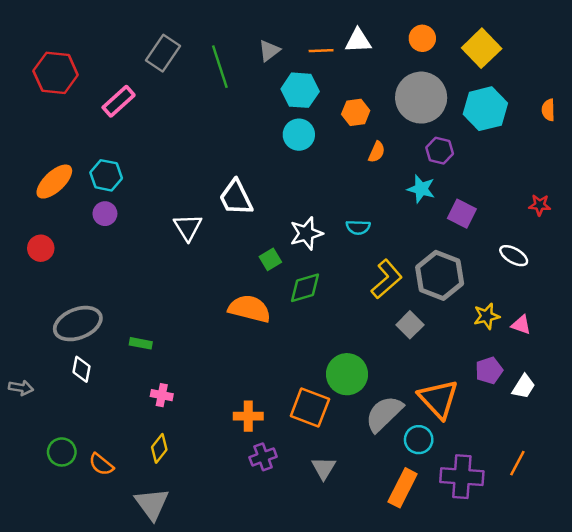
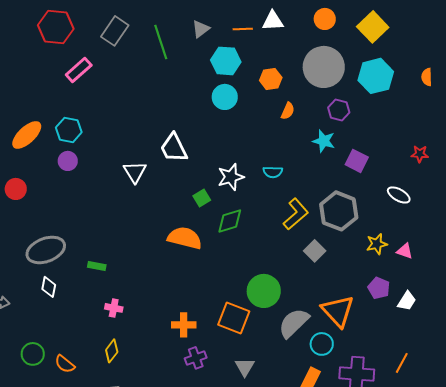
red hexagon: (56, 73) -> (56, 27), moved
purple pentagon: (489, 370) -> (379, 288), turned -30

